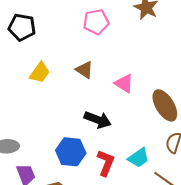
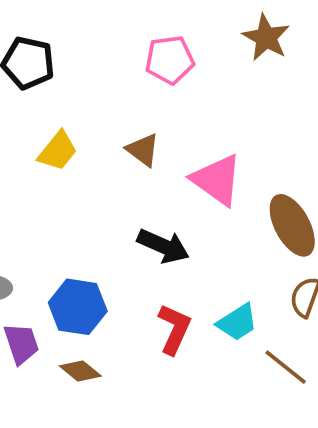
pink triangle: (124, 84) -> (217, 180), size x1.4
blue hexagon: (71, 152) -> (78, 307), moved

